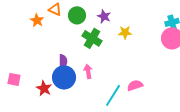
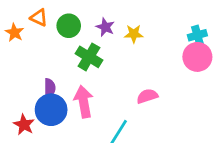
yellow star: (125, 32) -> (134, 34), moved
pink arrow: (88, 71) -> (84, 102), size x1.6
pink semicircle: (135, 85) -> (147, 96), moved

